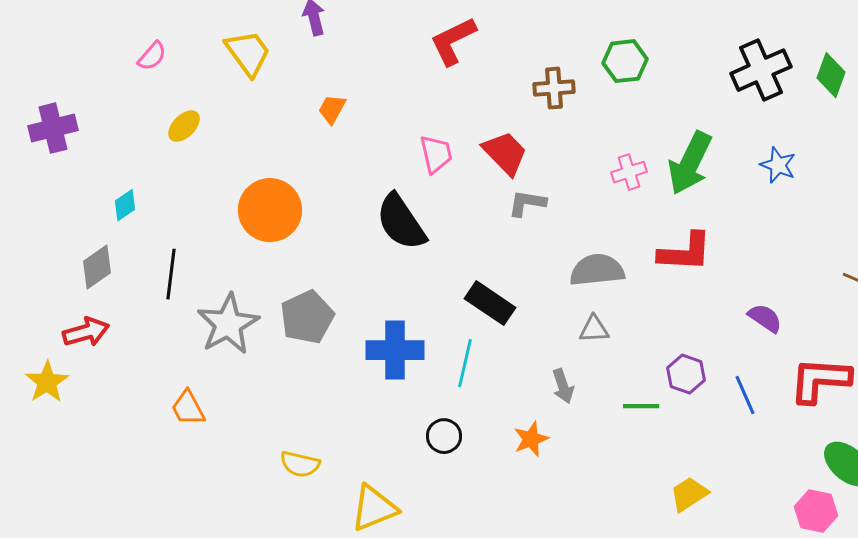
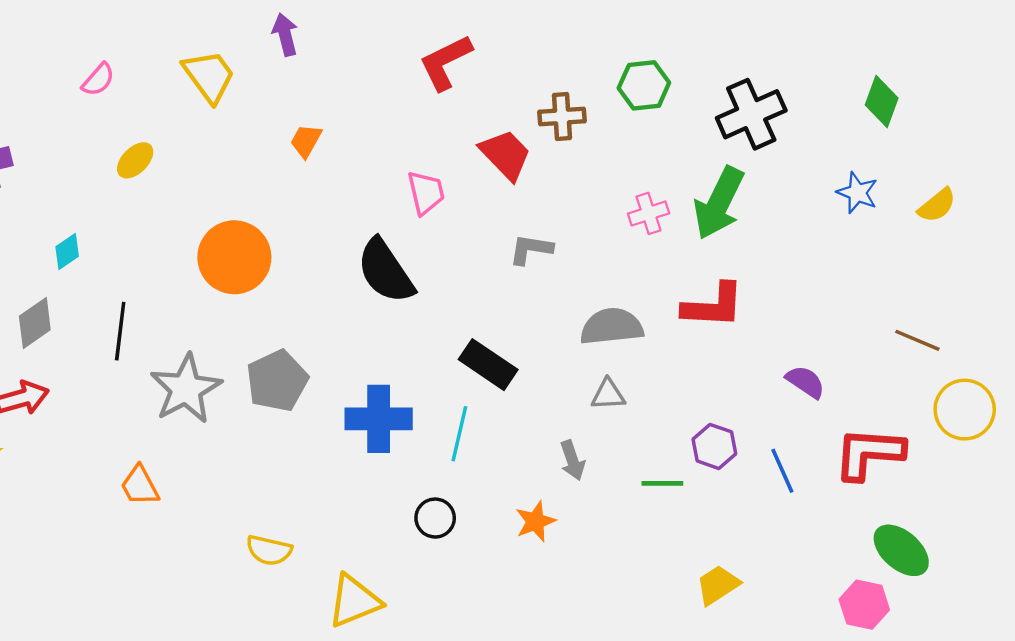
black cross: (761, 70) -> (751, 114), moved
red trapezoid: (505, 153) -> (505, 155), moved
blue star: (778, 165) -> (857, 193), moved

